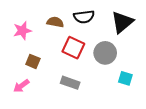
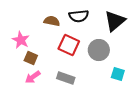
pink star: (22, 31) -> (21, 40), moved, turned -30
pink arrow: (21, 86) -> (33, 77), moved

